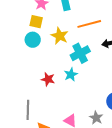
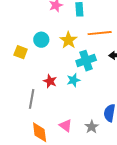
yellow square: (36, 22) -> (21, 52), moved
gray line: (28, 110) -> (32, 99), moved

